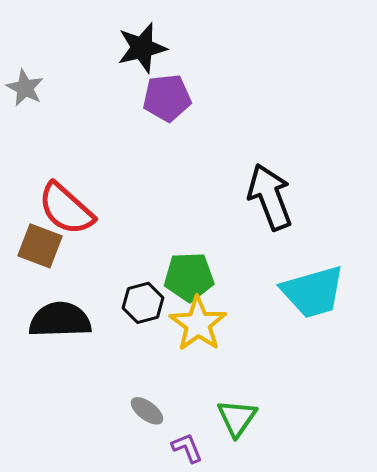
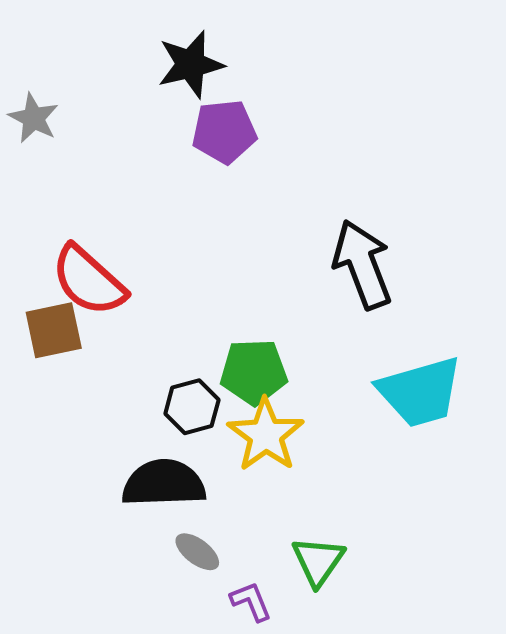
brown square: (40, 246) -> (54, 330), turned -33
black semicircle: (60, 320) -> (164, 483), moved

